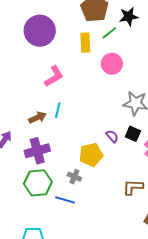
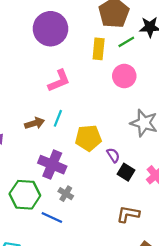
black square: (133, 134) -> (126, 172), moved
purple cross: (37, 151) -> (52, 165), moved, turned 30
yellow pentagon: (91, 155) -> (88, 138), moved

